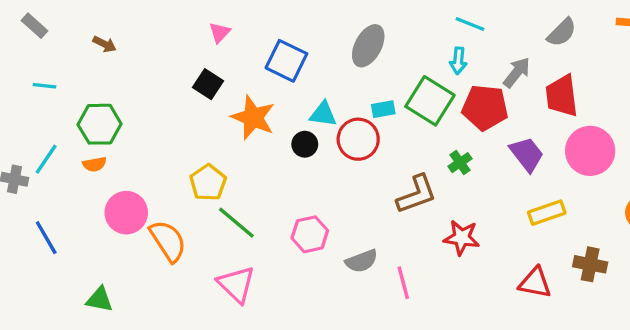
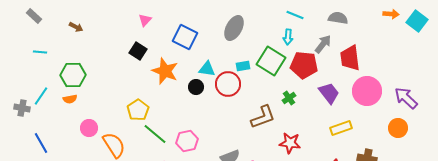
gray semicircle: (562, 32) -> (338, 18), moved, turned -126
pink circle: (126, 213) -> (89, 128), size x0.7
pink hexagon: (310, 234) -> (187, 141), moved

